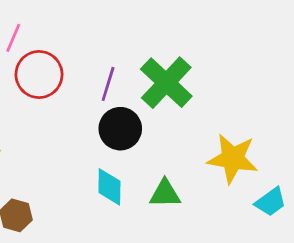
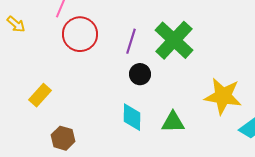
black circle: (120, 129) -> (140, 74), size x0.7

